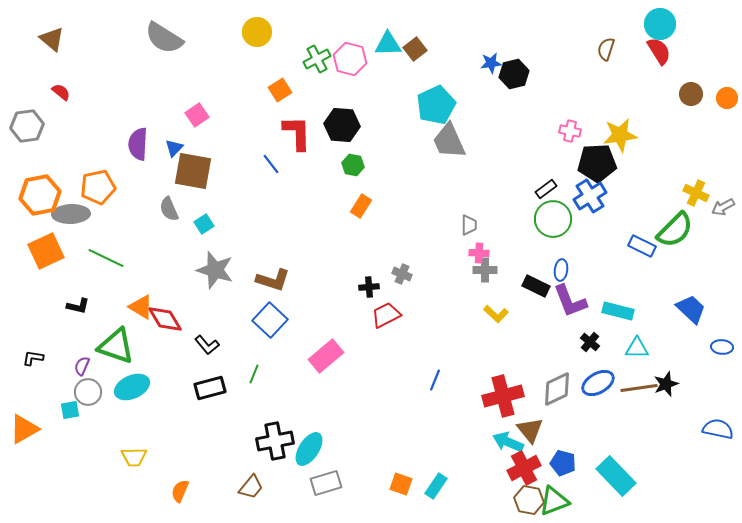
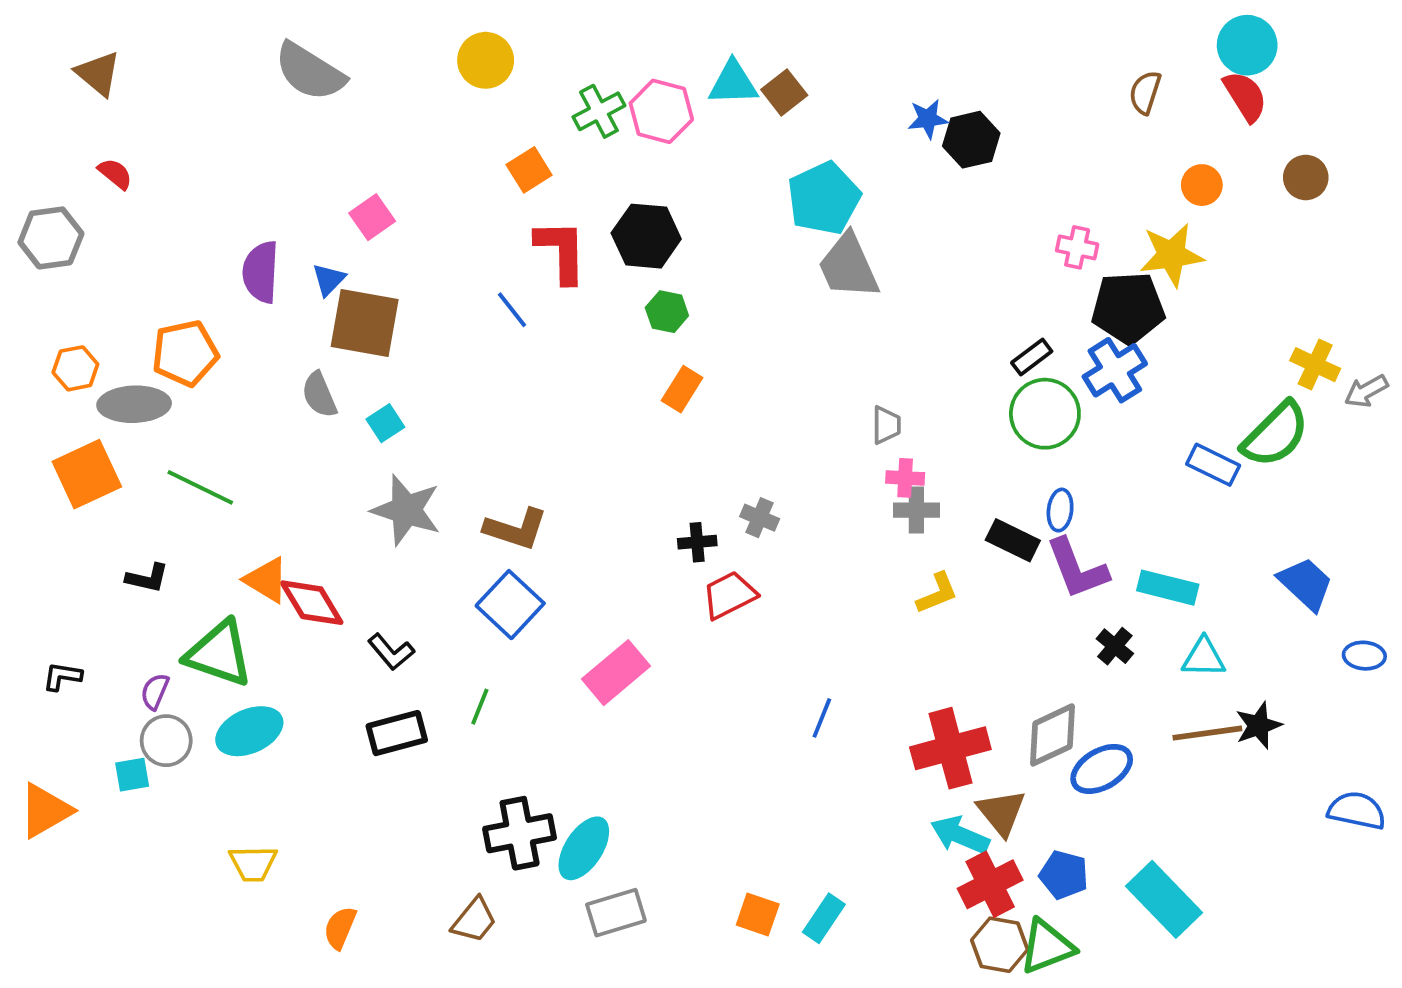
orange circle: (727, 98) -> (1202, 185), moved
orange hexagon: (40, 195) -> (75, 368), size x0.6
yellow L-shape: (496, 314) -> (937, 593), turned -65
blue ellipse: (598, 383) -> (1102, 769), moved

